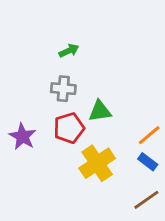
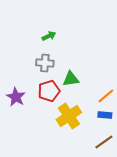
blue rectangle: (148, 162) -> (105, 115), turned -32

